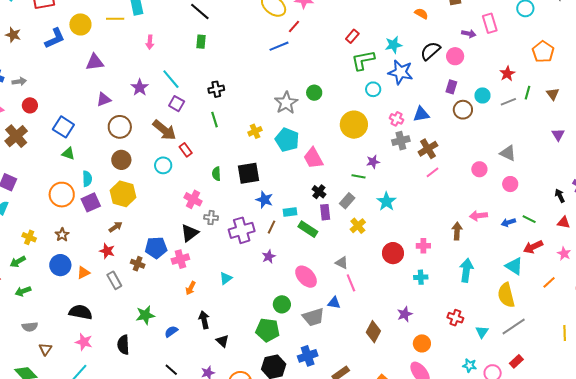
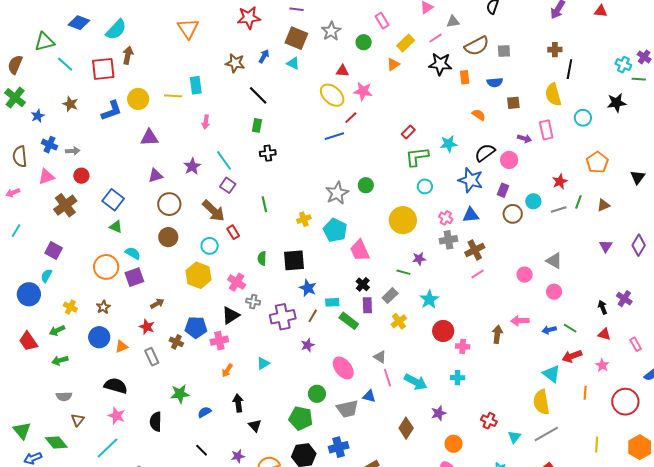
blue star: (401, 72) -> (471, 180), moved
black cross: (216, 89) -> (268, 153), moved
brown triangle: (553, 94) -> (604, 205), turned 40
cyan semicircle: (87, 179) -> (133, 253), turned -63
yellow hexagon: (123, 194) -> (198, 275), moved
red circle: (393, 253) -> (443, 331), moved
cyan arrow: (466, 270) -> (416, 382), moved, turned 105
orange line: (549, 282) -> (585, 393), turned -48

